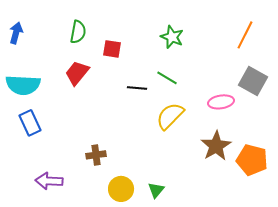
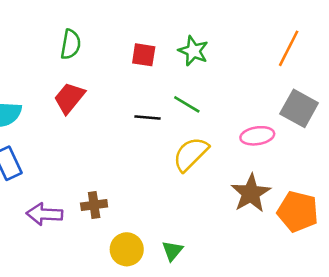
red square: (112, 49) -> (144, 55), moved
purple arrow: (49, 181) -> (44, 214), moved

